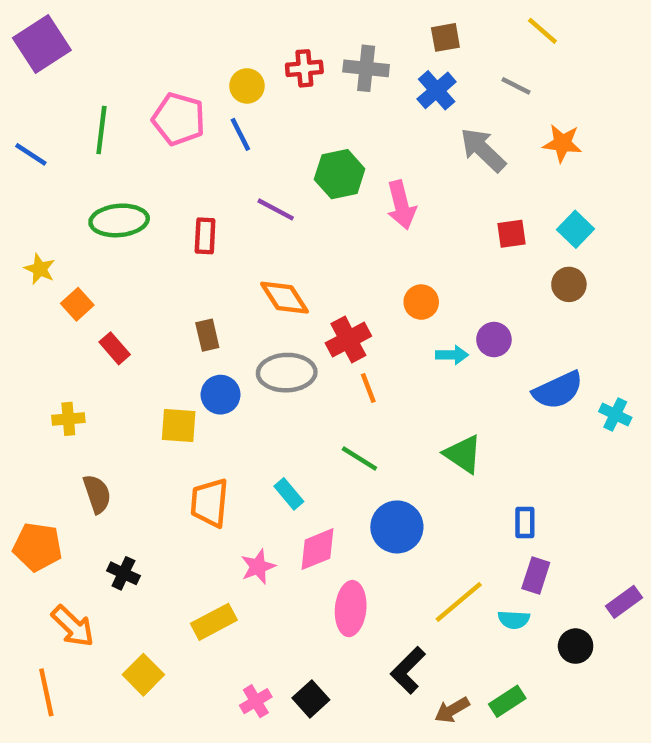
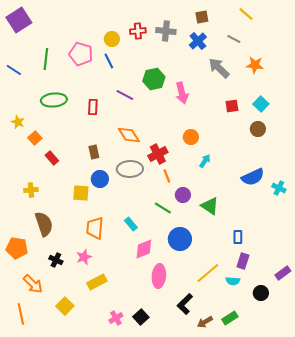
purple circle: (494, 340) -> (183, 195), moved
cyan arrow: (452, 355) -> (205, 161), turned -56
brown semicircle: (97, 494) -> (44, 224), size x1.4
pink star: (258, 567) -> (84, 257), moved

